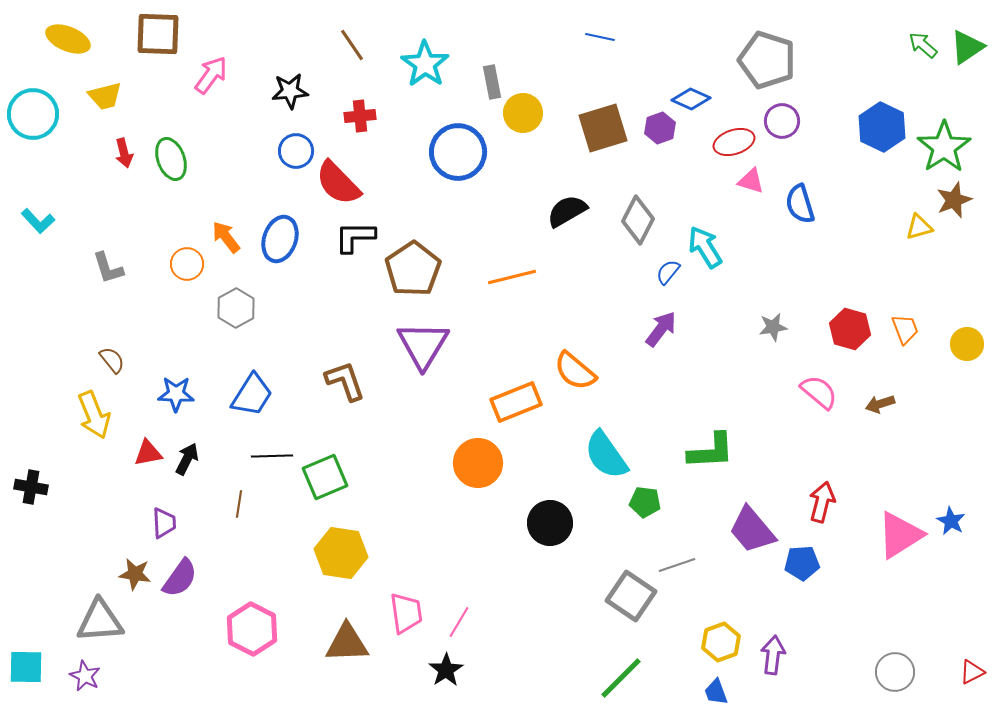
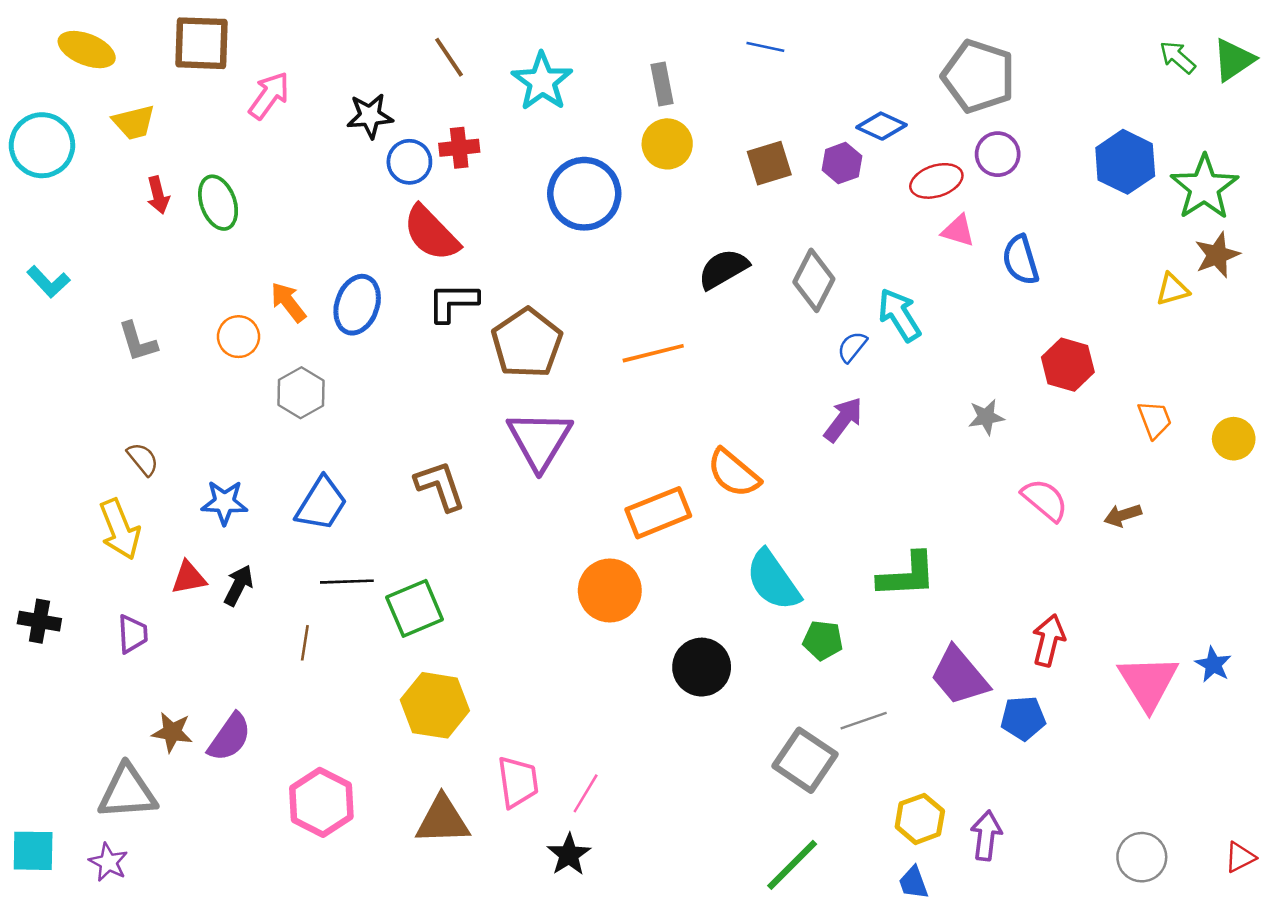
gray rectangle: (492, 82) -> (662, 84), moved
brown square: (603, 128) -> (769, 163), size x0.7
blue circle: (296, 151) -> (409, 162), moved
red hexagon: (850, 329) -> (1068, 365), moved
purple trapezoid: (164, 523) -> (133, 634), moved
pink triangle: (900, 535) -> (1148, 682), turned -30

